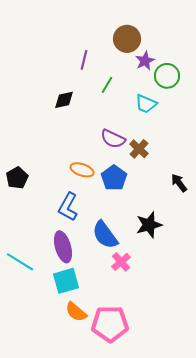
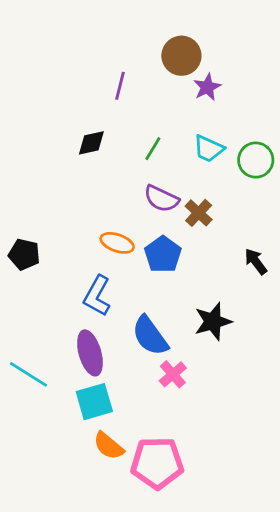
green circle: (167, 76) -> (256, 160), moved
green line: (107, 85) -> (153, 149), moved
black pentagon: (17, 178) -> (24, 254), turned -30

